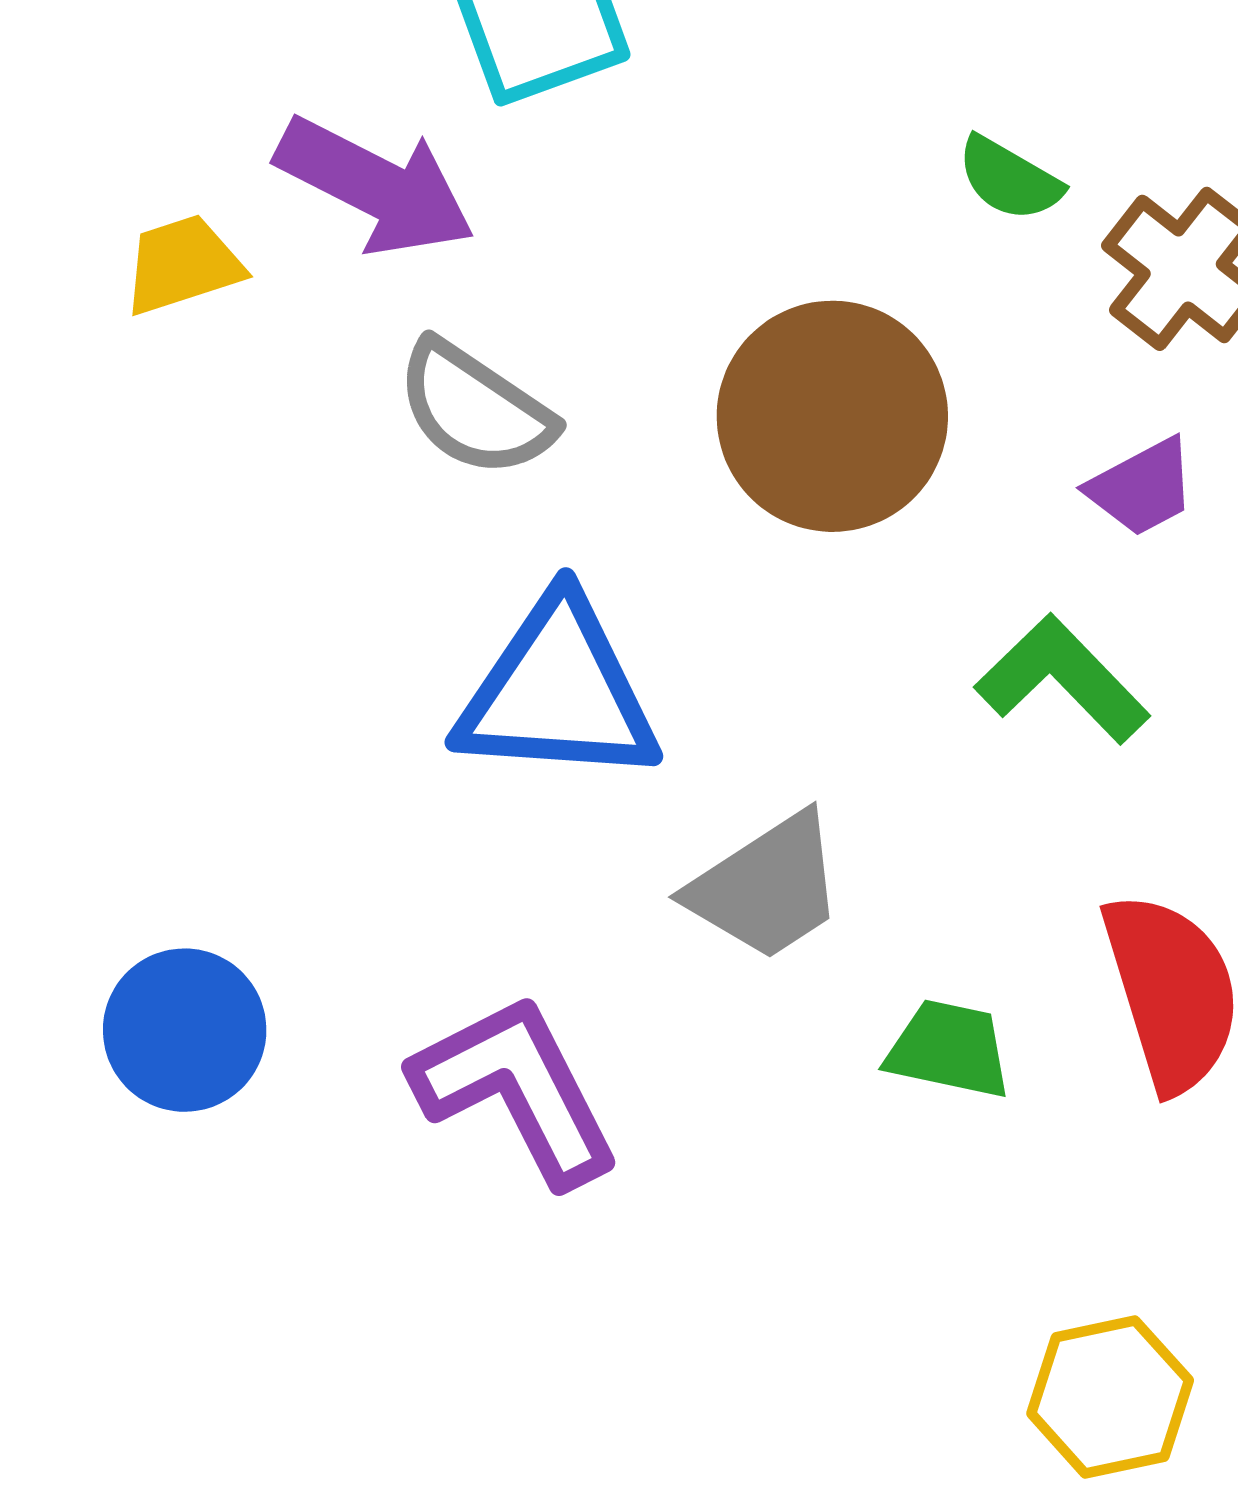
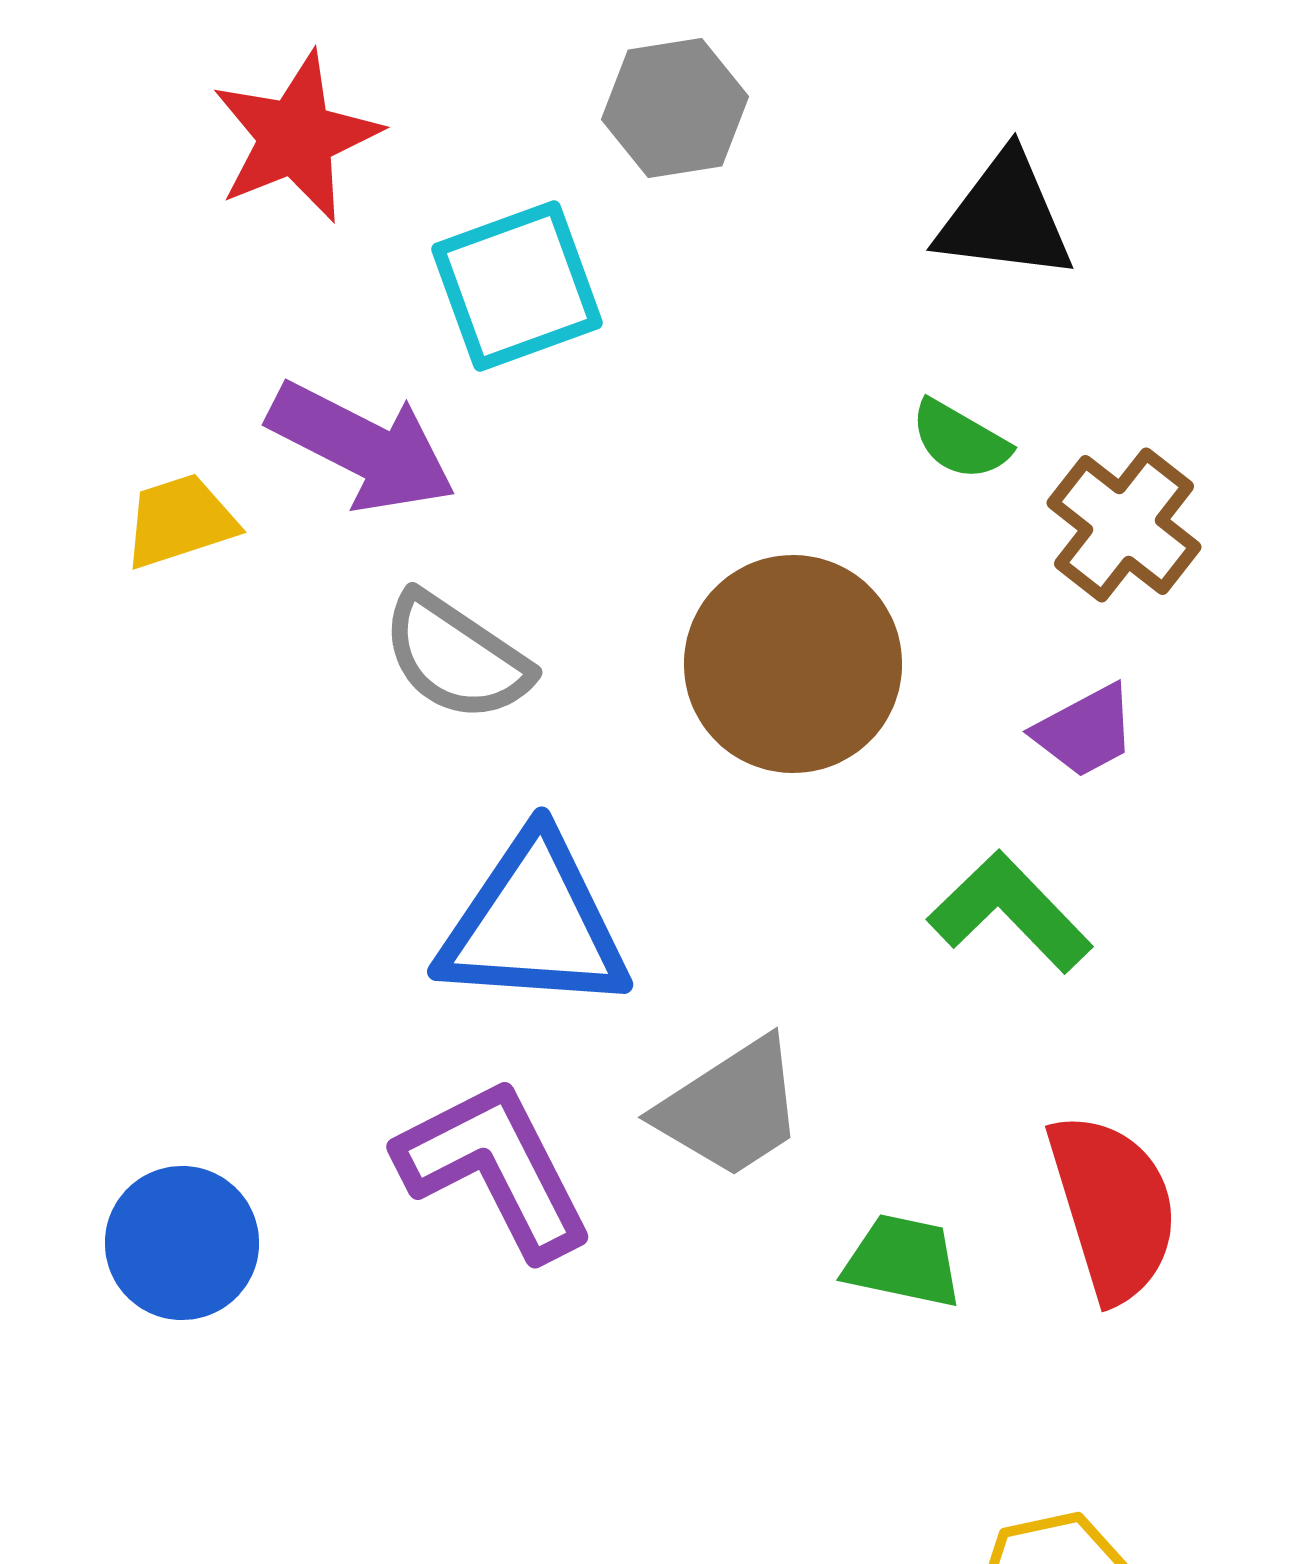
purple L-shape: (516, 1089) -> (495, 1168), moved

